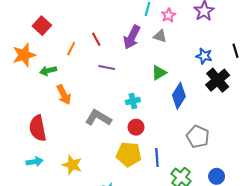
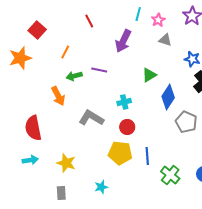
gray triangle: (160, 36) -> (165, 40), moved
red line: (96, 39) -> (89, 21), moved
green arrow: (48, 71) -> (74, 76), moved
gray pentagon: (198, 137) -> (186, 122), moved

